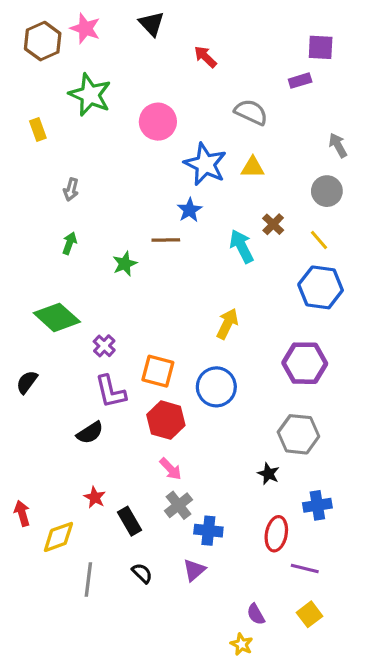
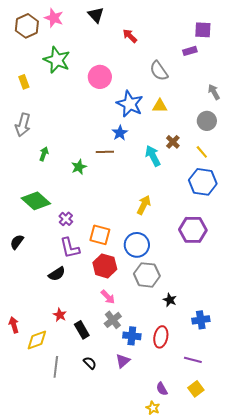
gray semicircle: (251, 112) -> (159, 71), turned -150
gray arrow: (71, 189) -> (23, 125), moved, size x1.6
gray hexagon: (298, 434) -> (147, 275), moved
red ellipse: (276, 534) -> (161, 337), moved

